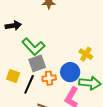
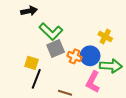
orange cross: (49, 78) -> (74, 56), moved, turned 32
black line: (29, 84) -> (36, 79), moved

